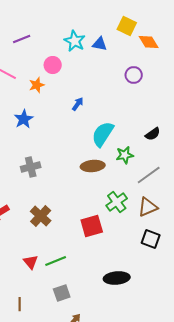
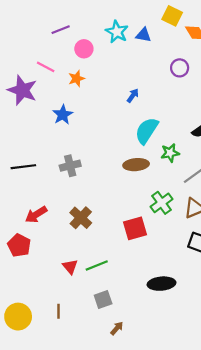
pink circle: (53, 65) -> (84, 49), moved
blue arrow: (78, 104) -> (133, 96), moved

